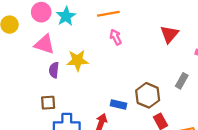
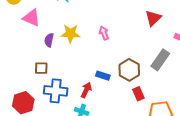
pink arrow: (116, 37) -> (104, 33), moved
pink triangle: (44, 44) -> (31, 18), moved
gray rectangle: (182, 81) -> (160, 60), size x1.5

